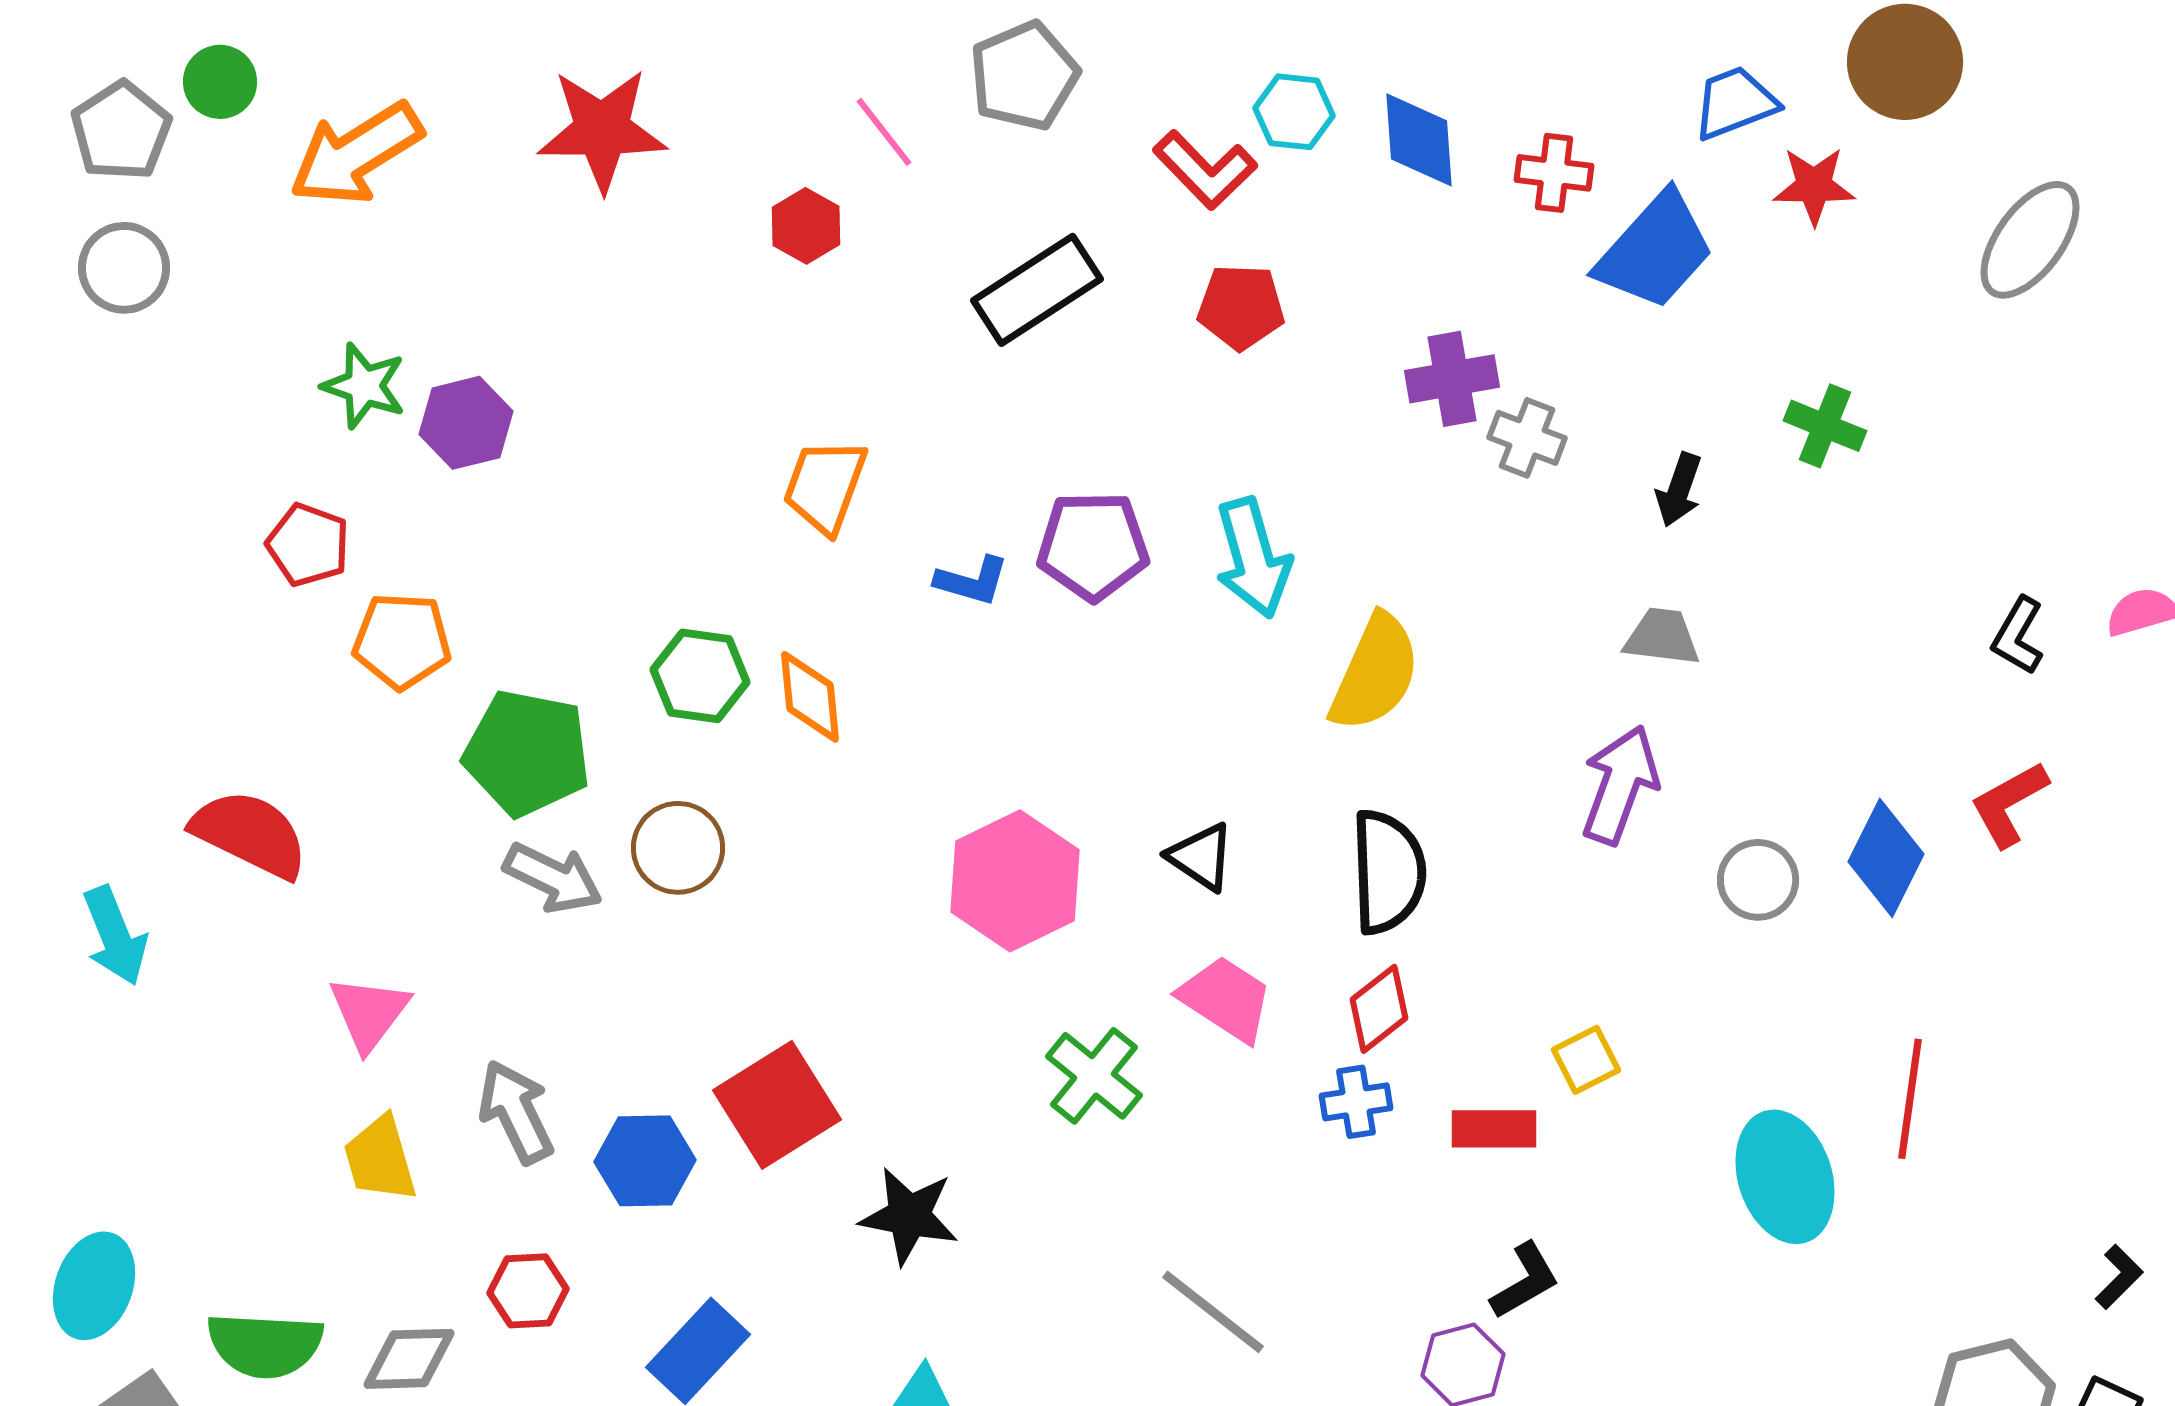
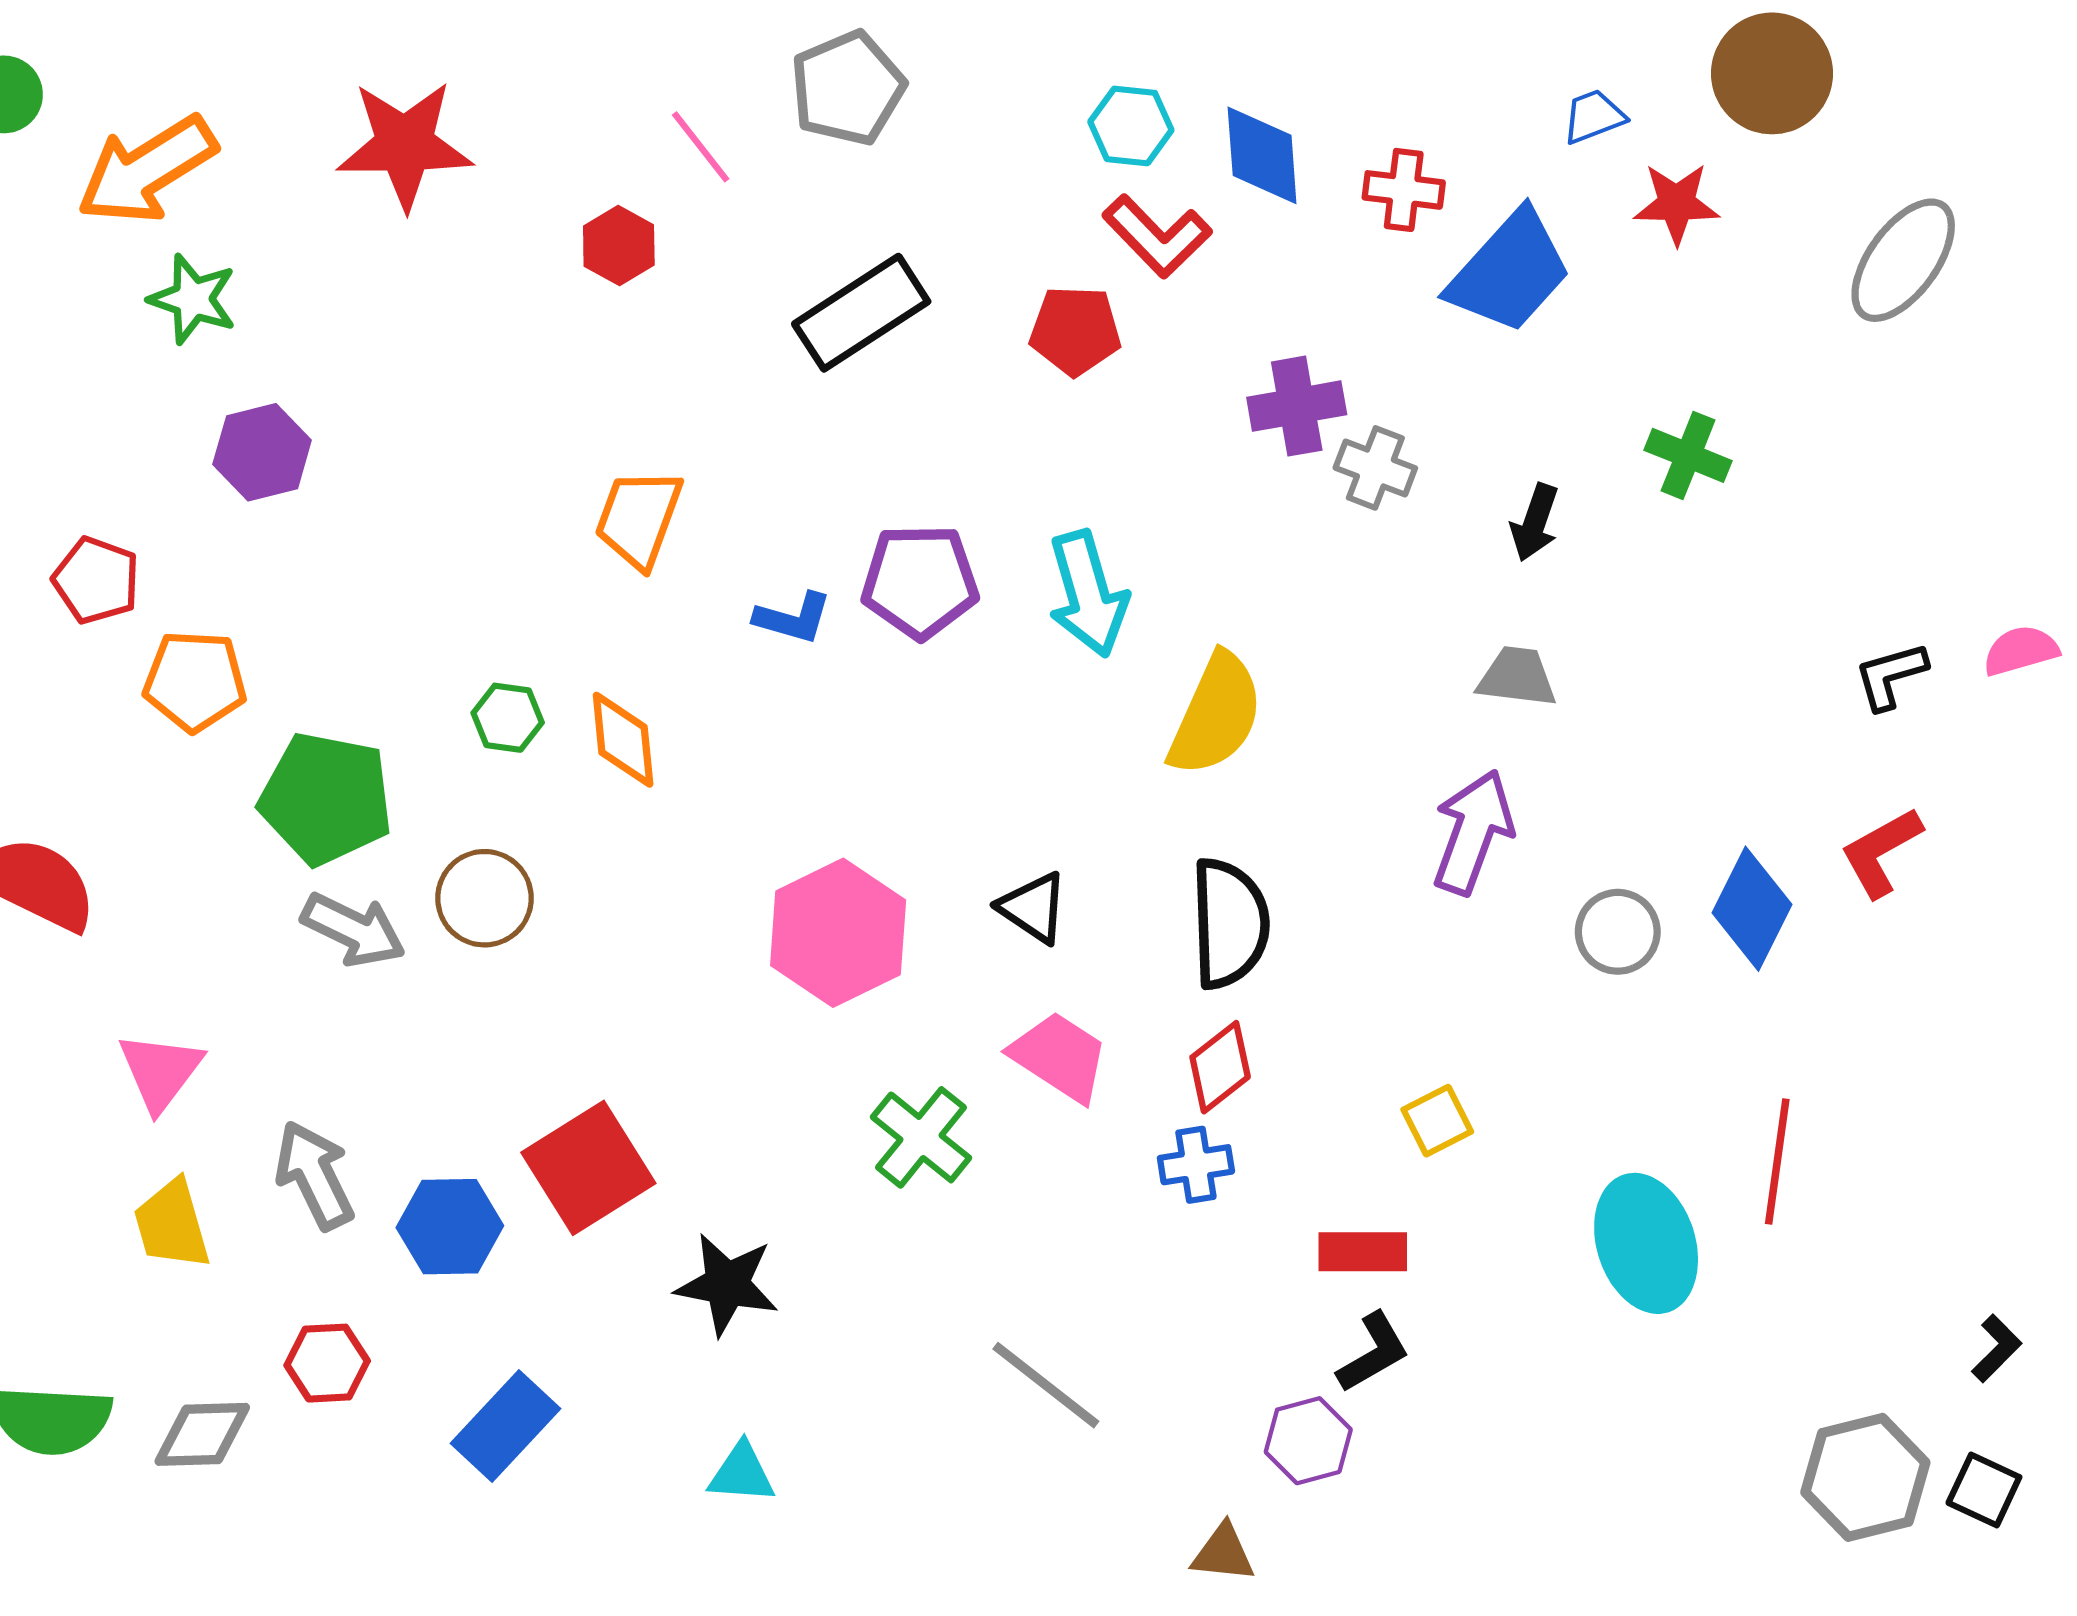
blue trapezoid: (1735, 103) -> (1594, 116), size x0.7
red L-shape: (1205, 170) -> (1157, 236), moved
green star: (364, 386) -> (193, 299), moved
black L-shape: (2018, 636) -> (1891, 676), turned 44
green hexagon: (700, 676) -> (508, 718), size x0.7
red rectangle: (1494, 1129) -> (1363, 1252), moved

